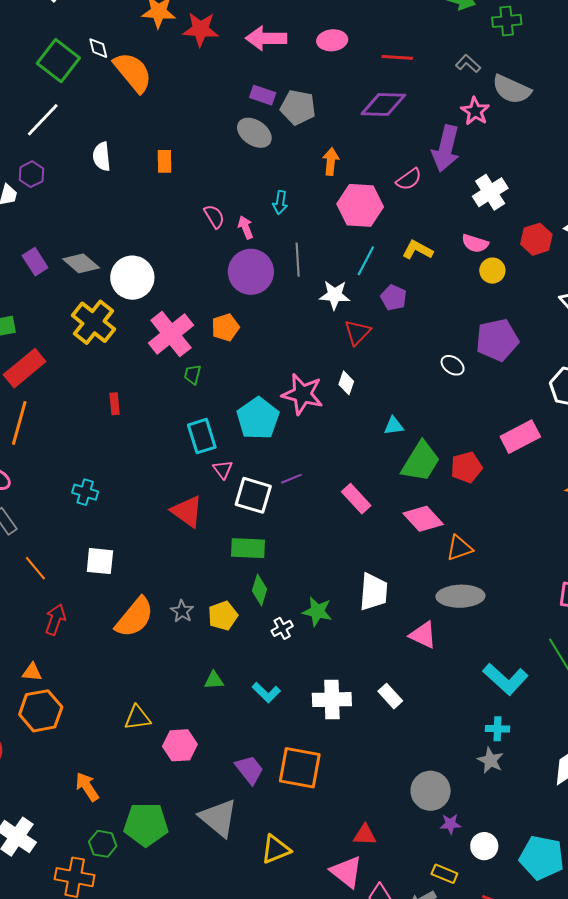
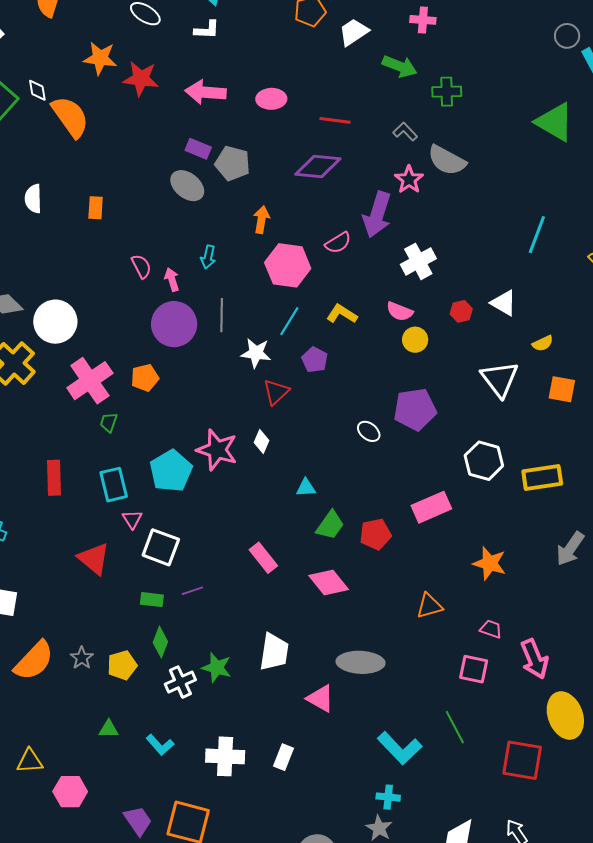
red hexagon: (536, 239) -> (461, 311), size x0.7
red rectangle: (115, 404) -> (54, 478), moved, size x1.6
green trapezoid: (421, 462) -> (330, 525), size x0.7
purple line: (291, 479) -> (192, 591), moved
green rectangle: (248, 548) -> (152, 600), size x0.7
orange triangle: (459, 548) -> (429, 606), moved
white cross: (282, 628) -> (180, 682), size x1.4
white rectangle: (390, 696) -> (283, 757), turned 60

